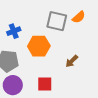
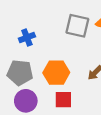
orange hexagon: (39, 46) -> (56, 73), moved

